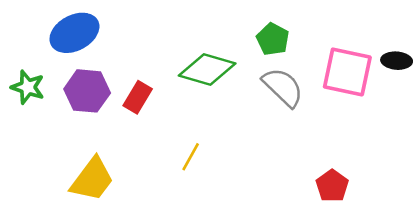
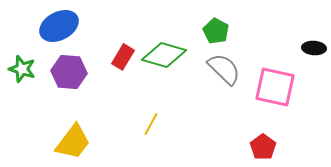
pink square: (347, 72) -> (275, 87), moved
red rectangle: (138, 97) -> (123, 57), moved

